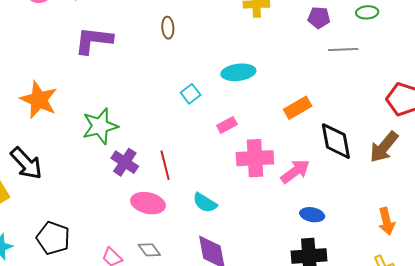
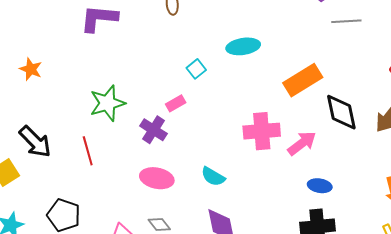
orange star: (39, 100) -> (31, 69), moved, size x0.6
orange rectangle: (298, 108) -> (303, 80), size x1.4
pink rectangle: (227, 125) -> (176, 103), moved
purple cross: (125, 162) -> (153, 130), moved
red line: (165, 165) -> (88, 151), moved

